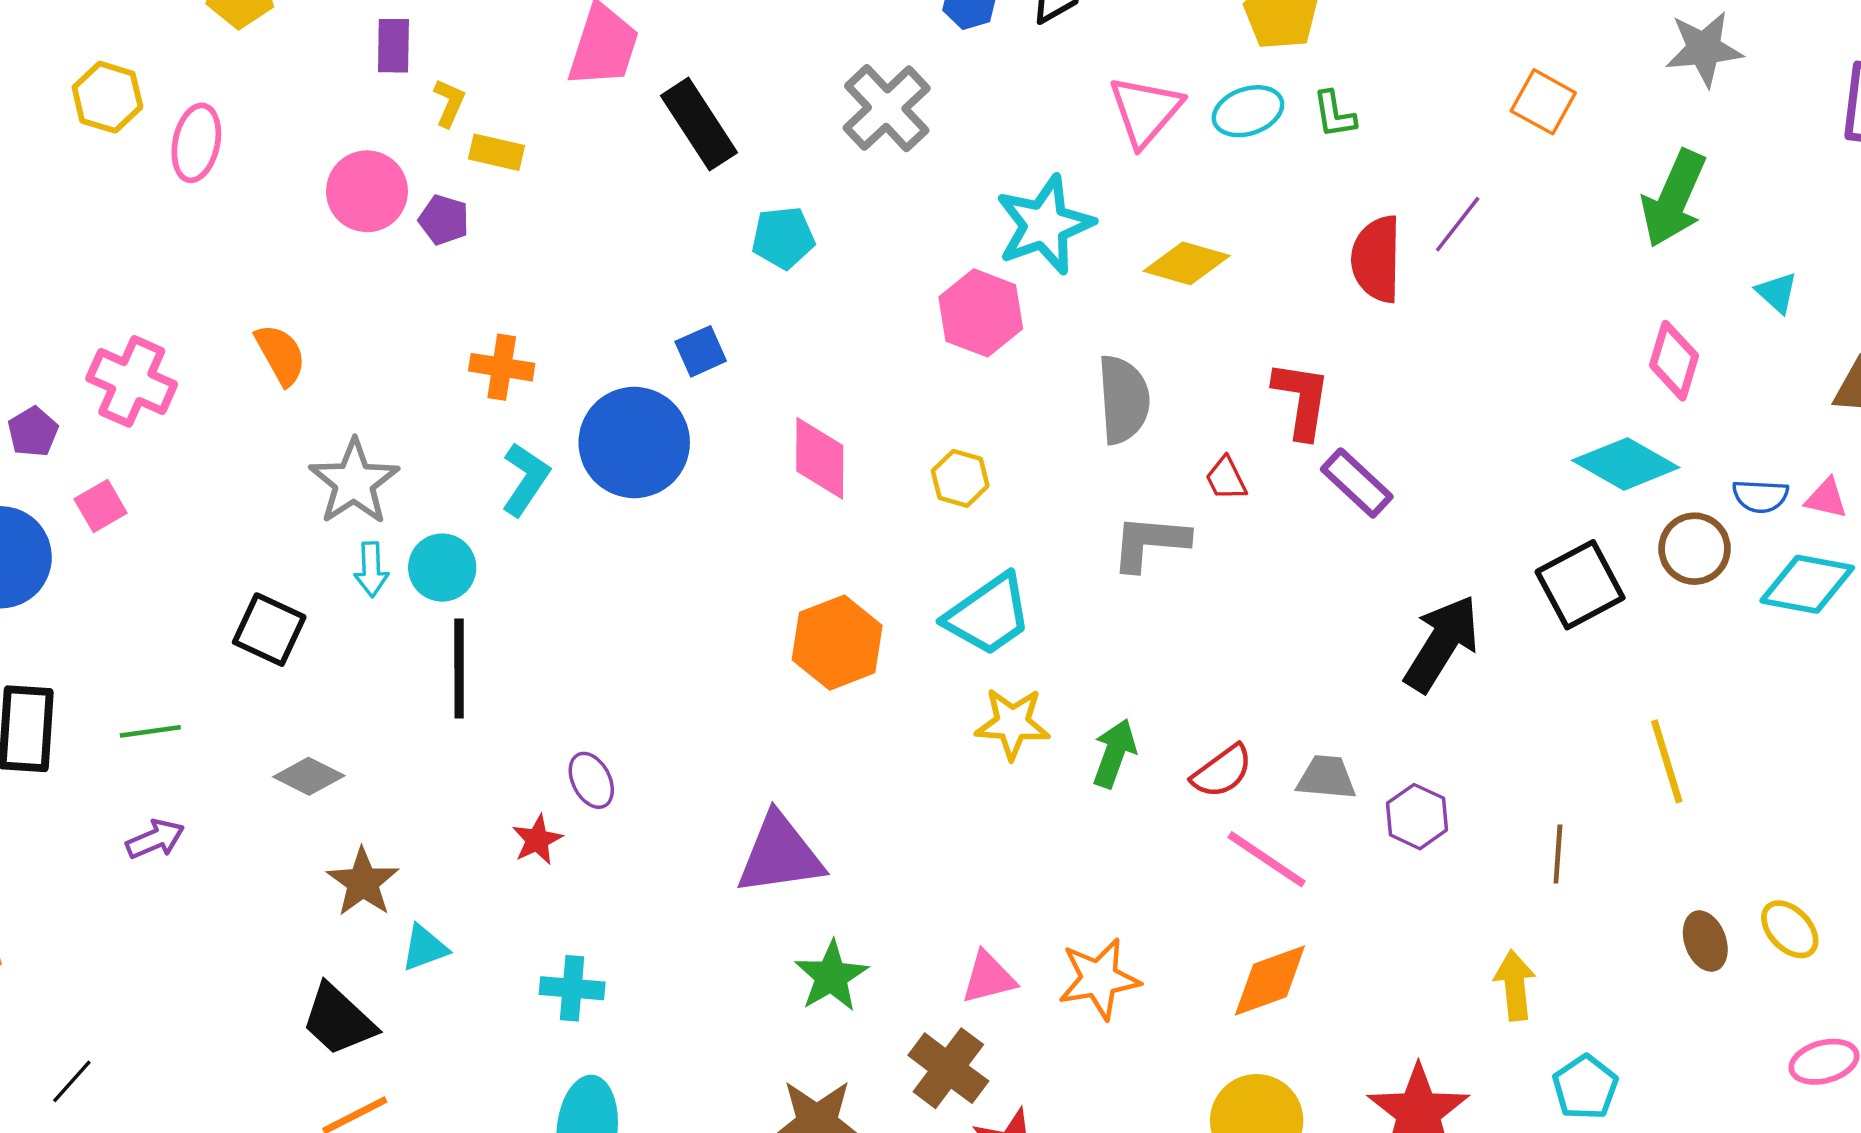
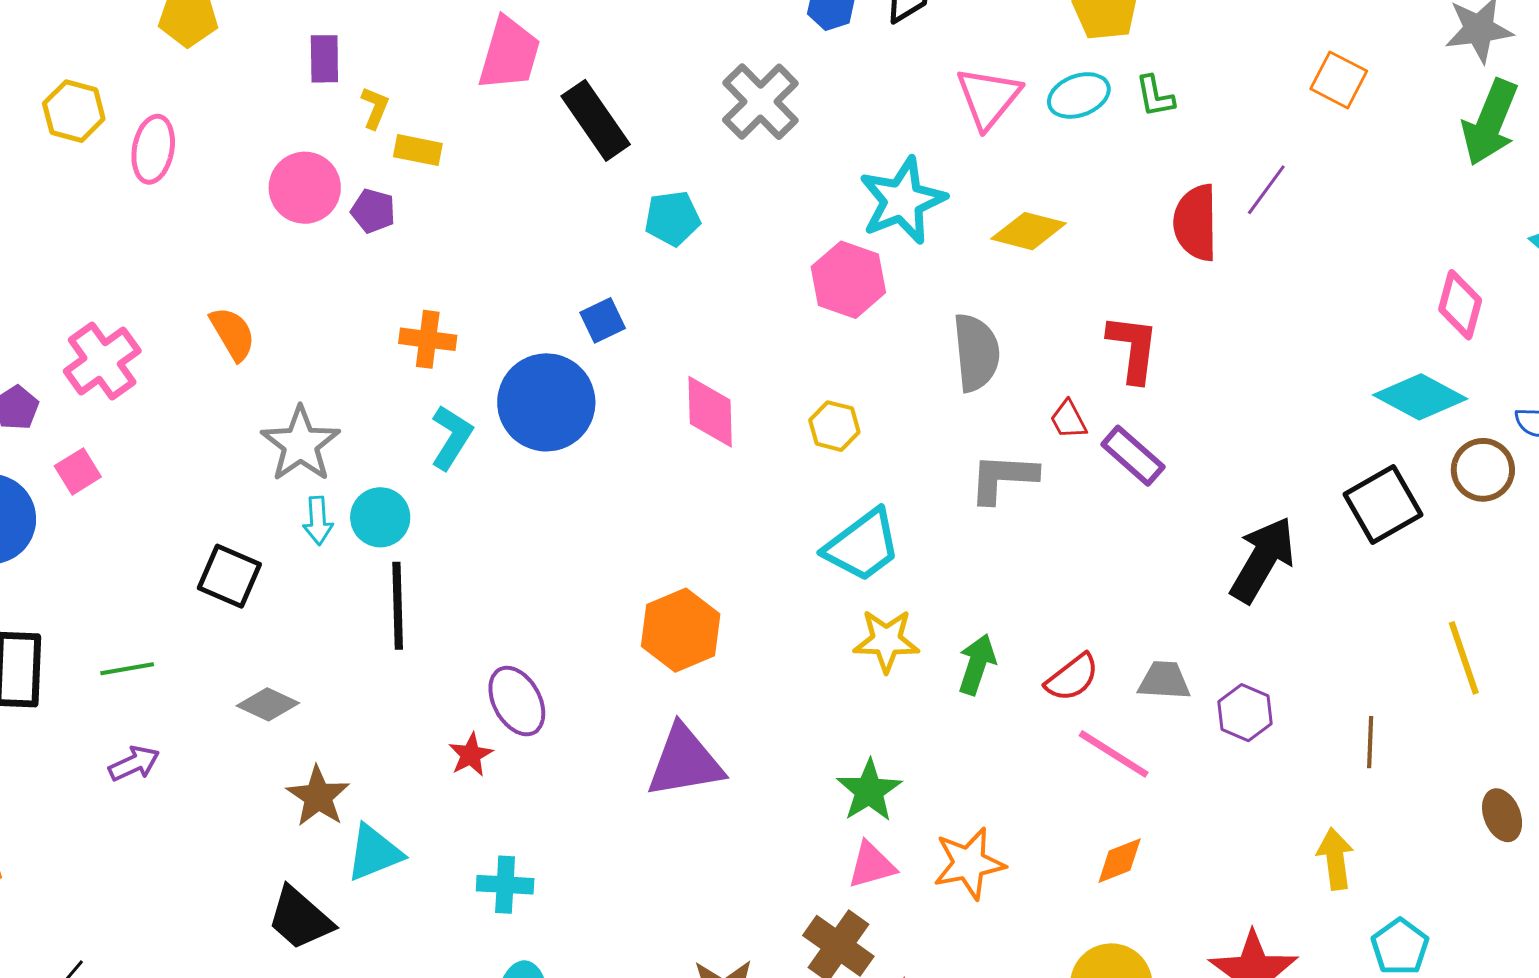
green arrow: (1674, 199) -> (1490, 122), moved
pink cross: (132, 381) -> (102, 361), turned 32
purple rectangle: (1357, 483) -> (1133, 456), moved
orange hexagon: (837, 643) -> (681, 630), moved
purple ellipse: (591, 780) -> (517, 701), size x1.4
cyan triangle: (425, 948) -> (374, 853), size x1.4
green star: (831, 976) -> (869, 791), moved
orange diamond: (1270, 981) -> (1120, 861), size x0.7

